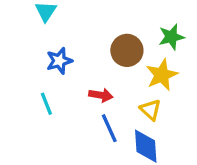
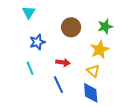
brown circle: (127, 50) -> (71, 27), moved
blue line: (109, 128) -> (58, 85), moved

